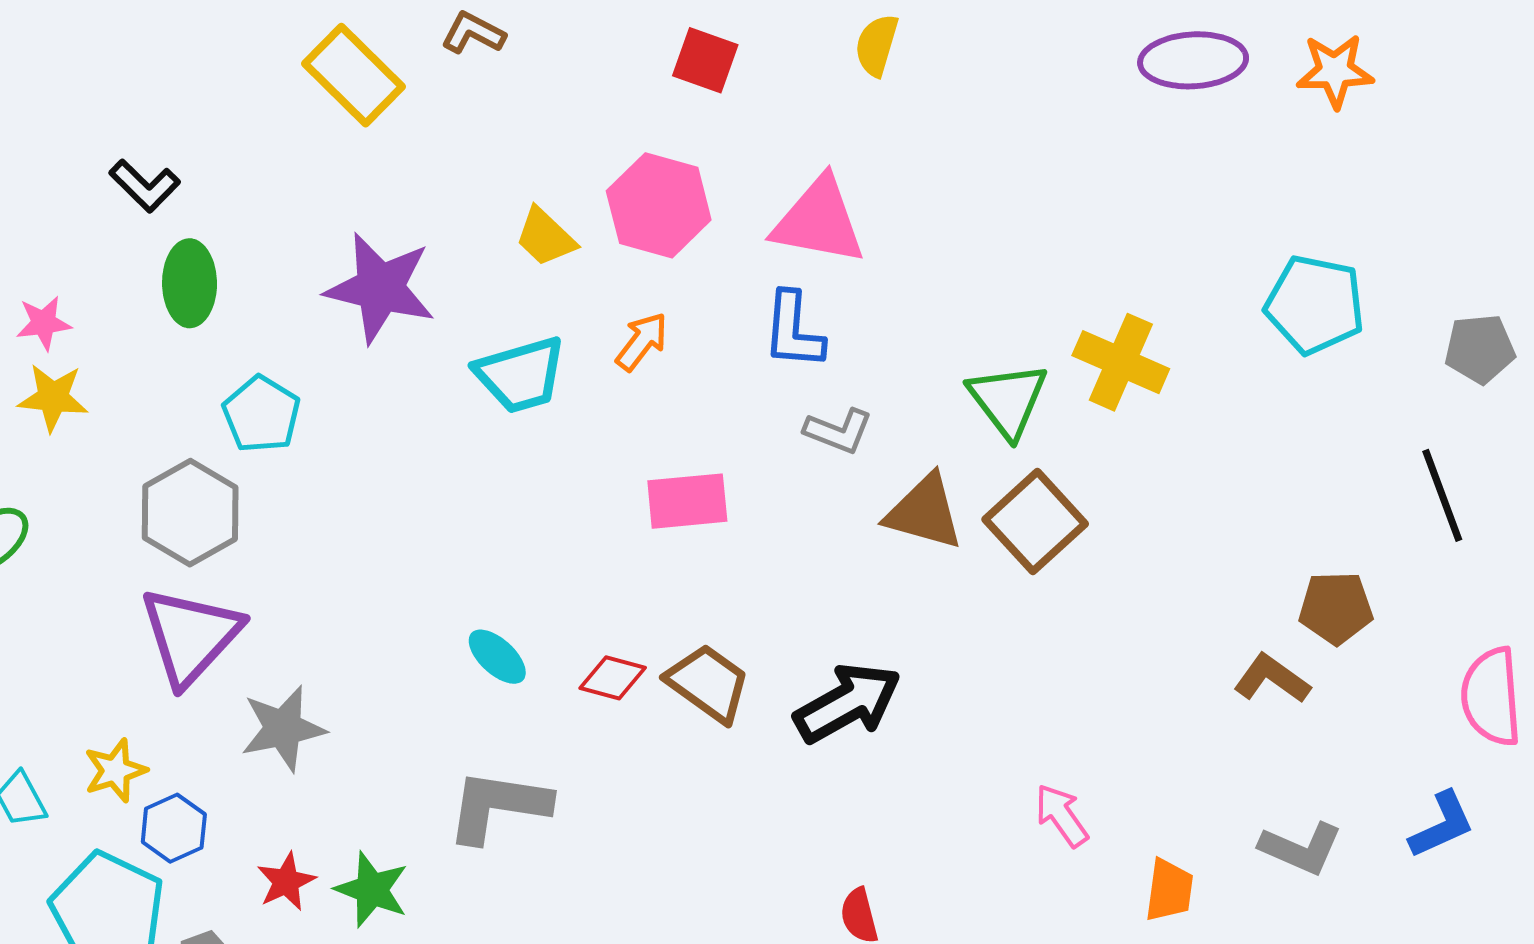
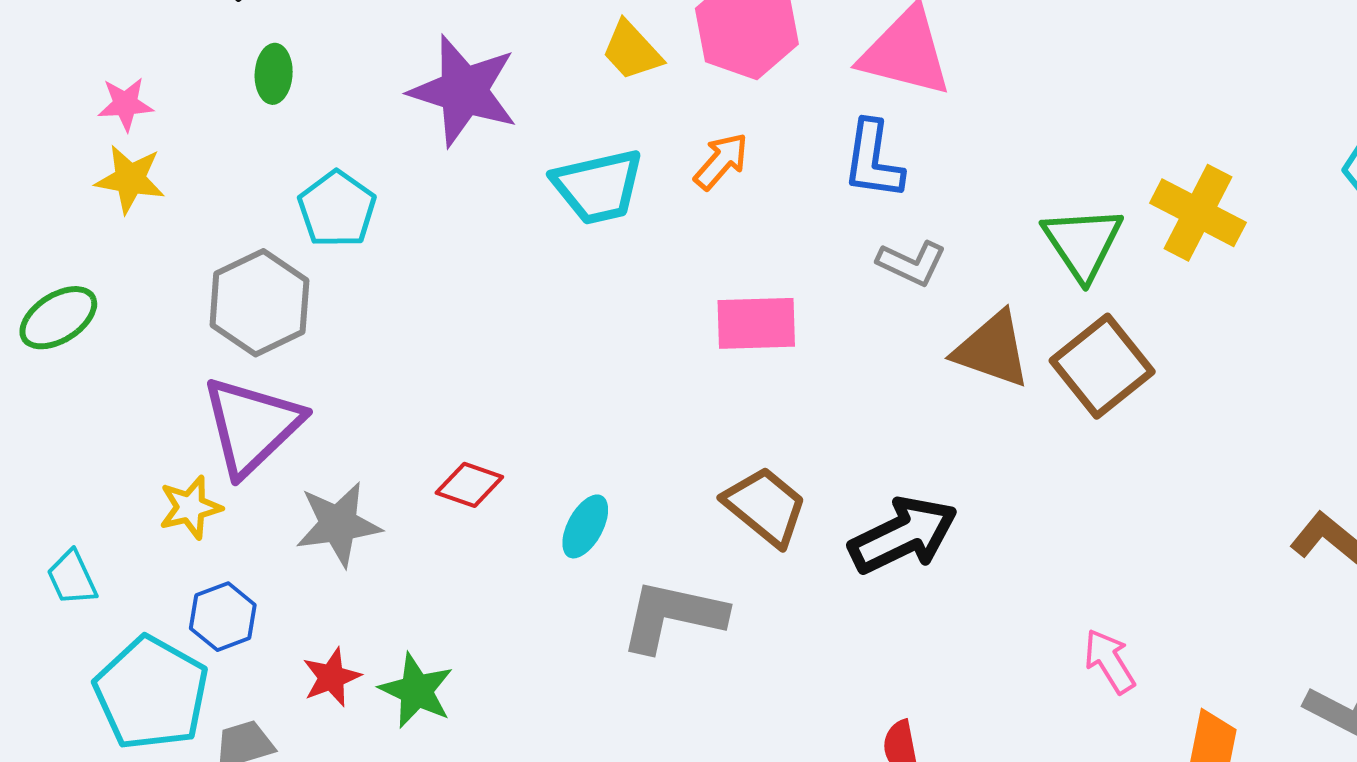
green ellipse: (190, 283) -> (274, 74), size x0.7
cyan ellipse: (497, 657) -> (585, 526), moved, turned 72
red diamond: (613, 678) -> (469, 485), moved
yellow star: (115, 771) -> (190, 507), moved
gray L-shape: (498, 806) -> (673, 616), moved

